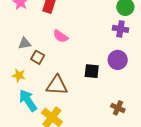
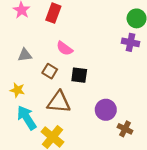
brown square: (38, 57) -> (50, 71), moved
purple circle: (118, 60) -> (106, 110), moved
black square: (92, 71) -> (79, 75), moved

